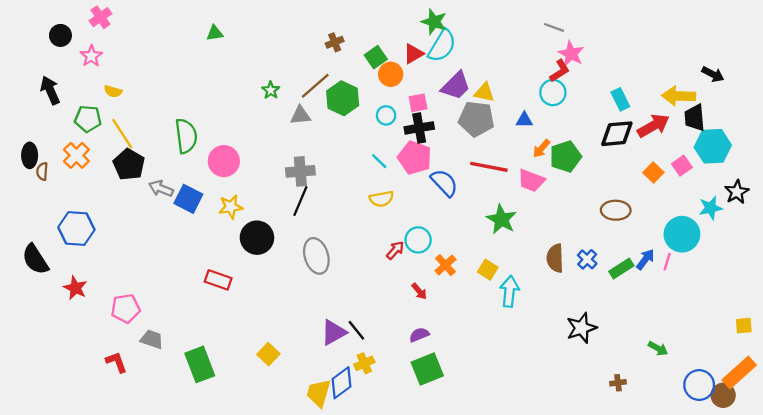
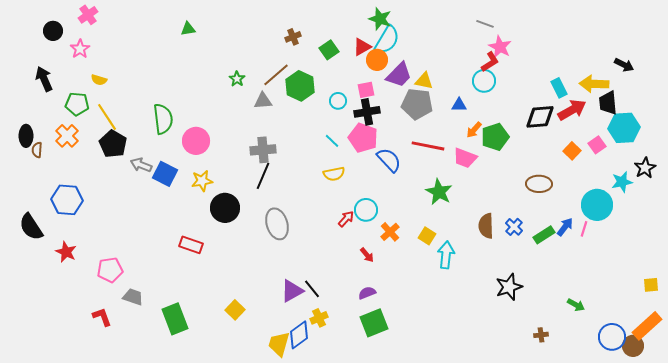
orange circle: (391, 74) -> (377, 60), moved
cyan rectangle: (620, 99) -> (559, 88), moved

